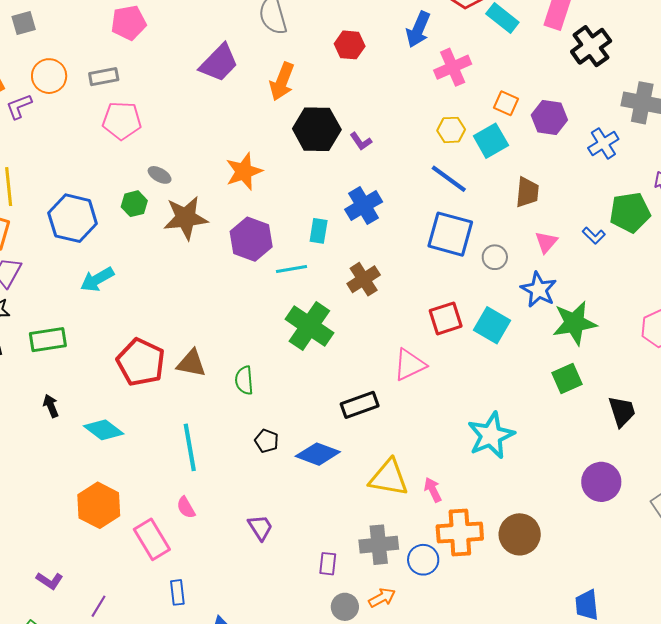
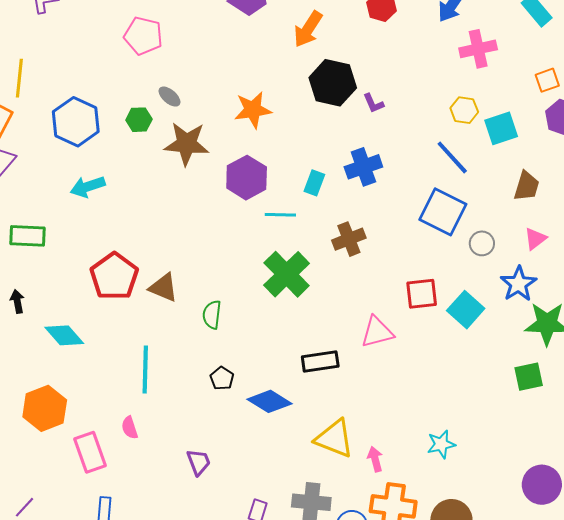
orange square: (506, 103) -> (547, 80), moved, turned 35
cyan star: (491, 435) -> (441, 444), moved, size x0.6

